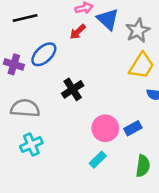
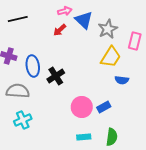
blue ellipse: (44, 54) -> (33, 66), moved, turned -55
cyan rectangle: (98, 160) -> (84, 137), moved, turned 40

